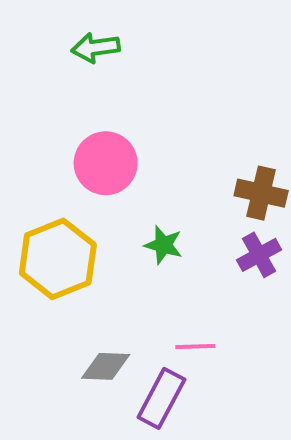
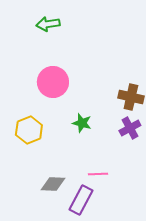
yellow hexagon: (58, 259) -> (29, 130), size x0.7

